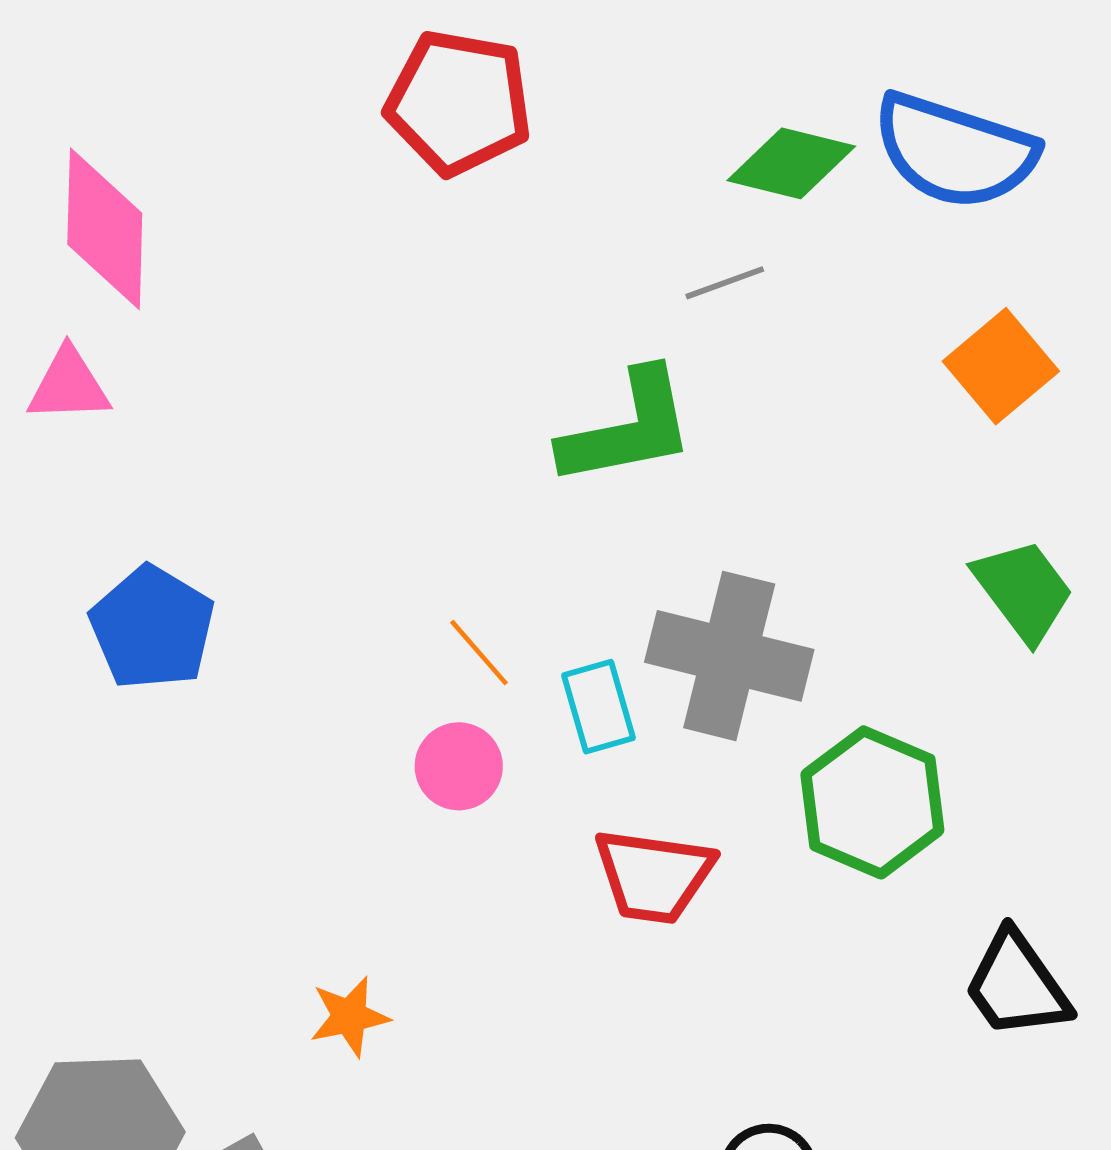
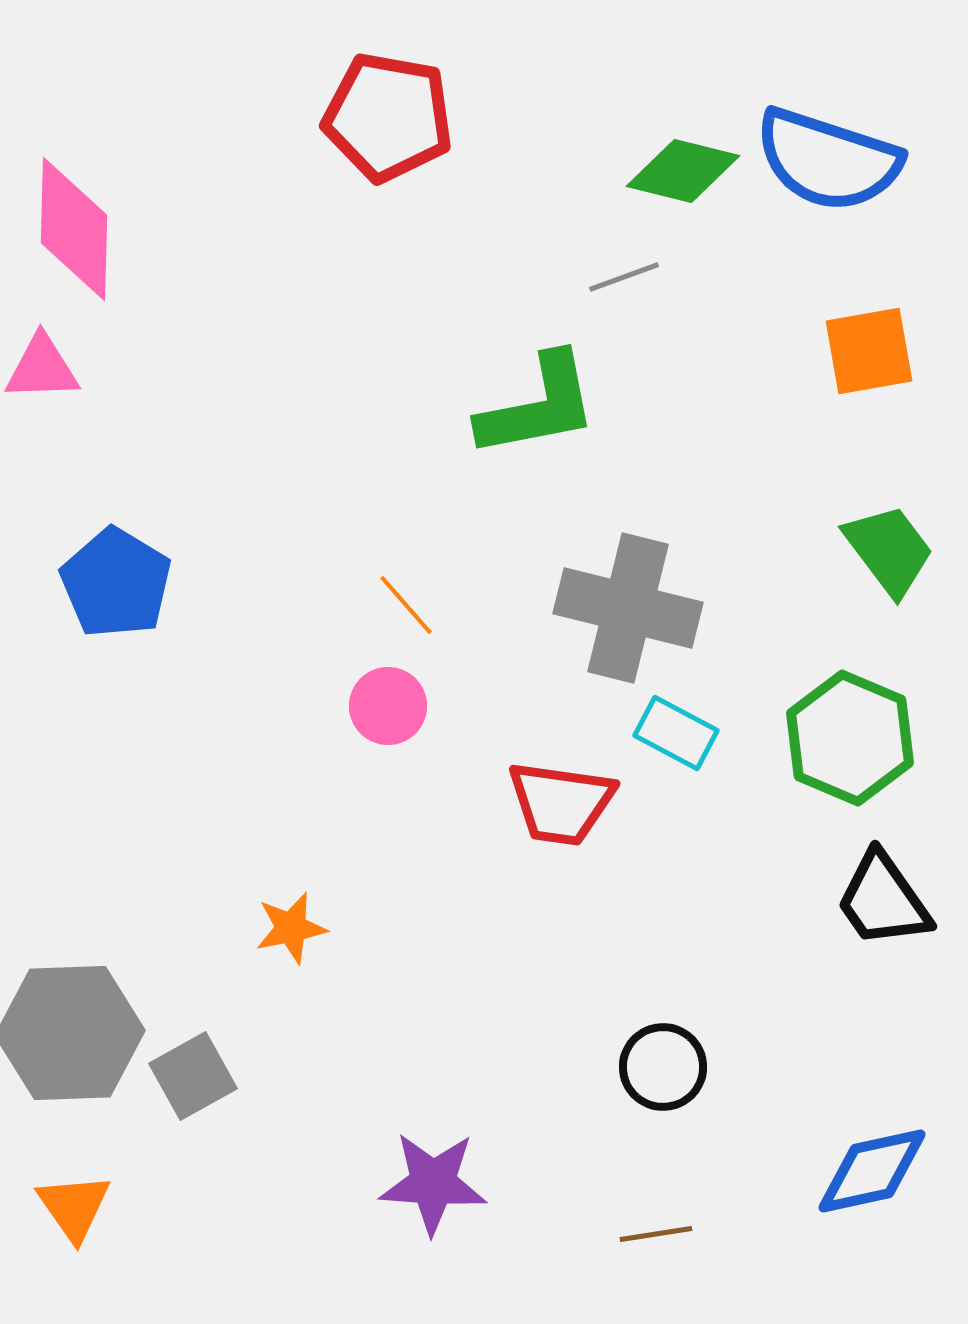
orange square: (1001, 366) -> (869, 351), turned 30
cyan rectangle: (598, 707) -> (676, 733), moved, turned -46
green hexagon: (872, 802) -> (850, 738), moved

